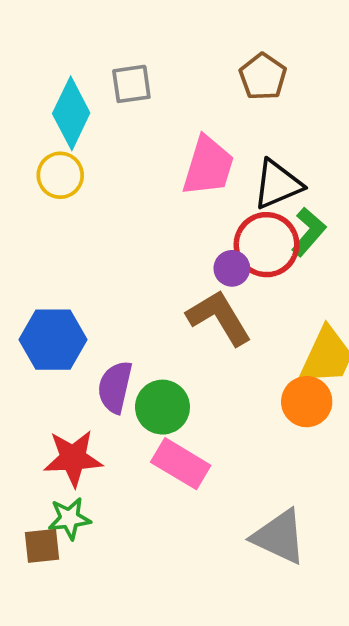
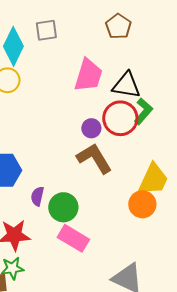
black triangle: (277, 184) -> (126, 85), turned 32
purple circle: (232, 268) -> (91, 128), moved
purple semicircle: (115, 387) -> (37, 196), size x0.7

